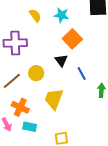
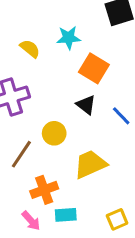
yellow trapezoid: (54, 99) -> (90, 164), turned 60
orange cross: (20, 107) -> (44, 190), turned -30

